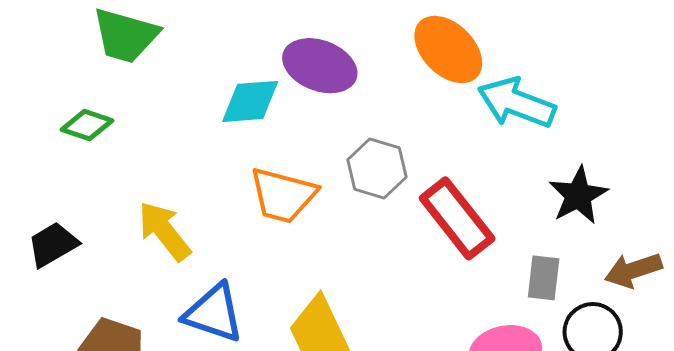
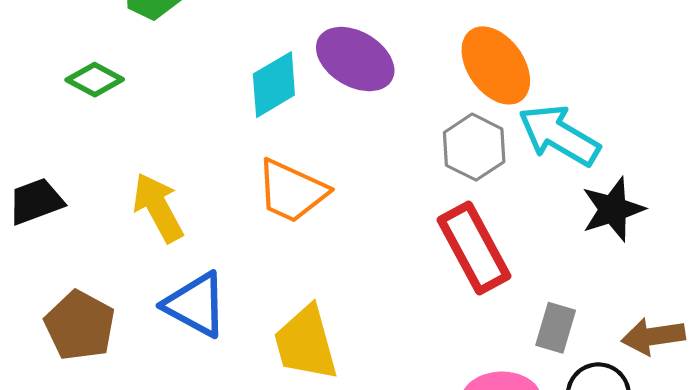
cyan diamond: (250, 101) -> (274, 85), turned -36
gray hexagon: (377, 168) -> (474, 147), moved
black star: (578, 195) -> (613, 209), moved

